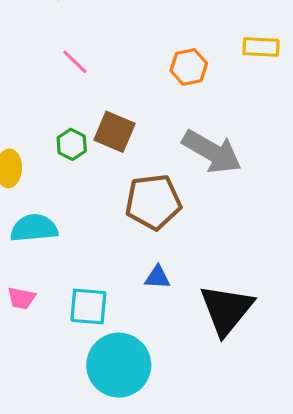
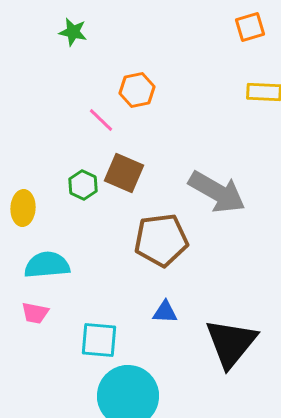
pink line: (75, 62) -> (101, 120), moved
orange hexagon: (189, 67) -> (137, 90), moved
pink trapezoid: (21, 298) -> (35, 313), moved

